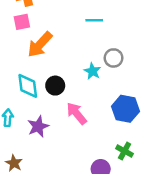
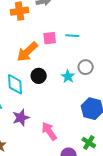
pink square: (22, 22) -> (50, 38), moved
black circle: (55, 86) -> (39, 76), moved
pink arrow: (77, 113) -> (49, 131), moved

